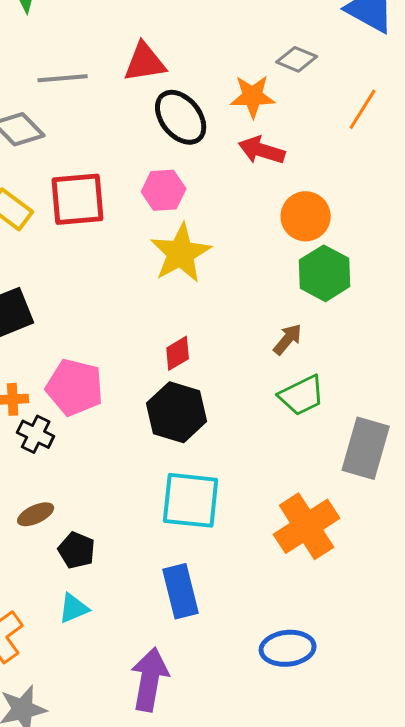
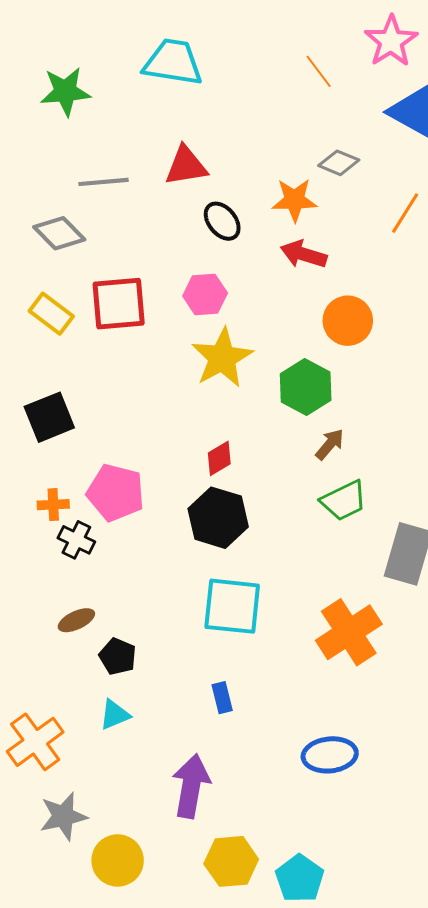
black ellipse: (181, 117) -> (222, 221), size x0.7
green hexagon: (325, 273) -> (306, 387), moved
blue rectangle: (181, 591) -> (222, 698), size x0.6

